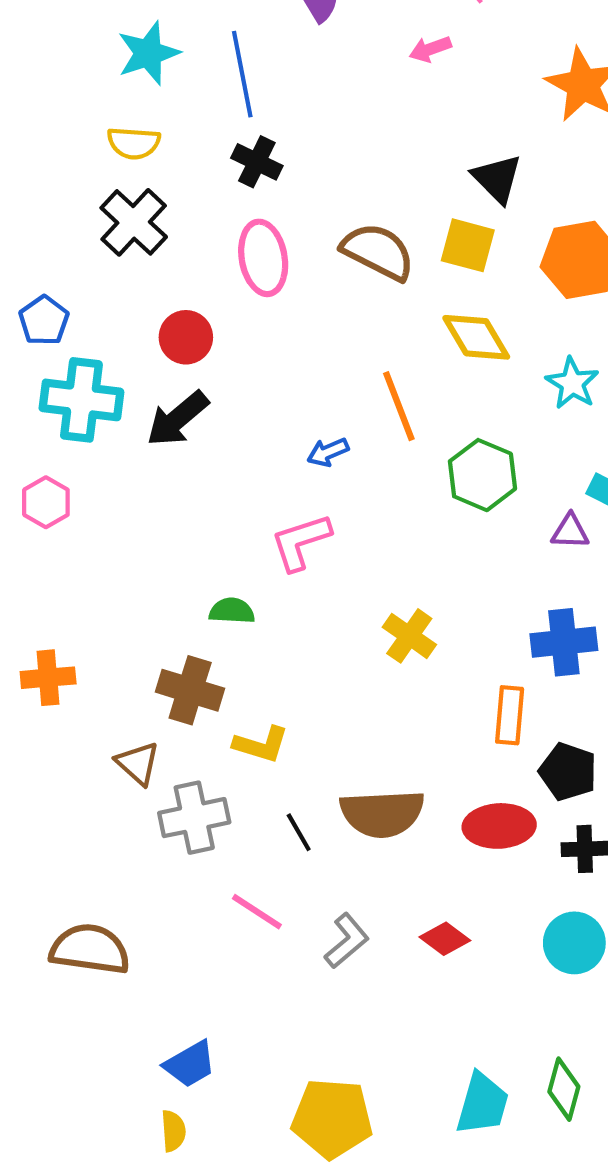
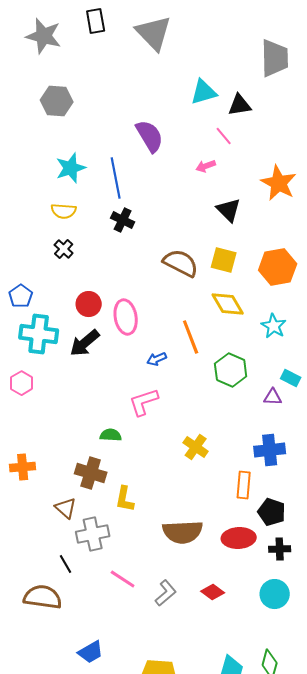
black triangle: (497, 179) -> (229, 210), moved
black cross: (134, 222) -> (64, 249), size x0.6
pink ellipse: (263, 258) -> (126, 317), moved
yellow L-shape: (261, 745) -> (125, 499), turned 84
black line: (299, 832) -> (66, 564), moved

